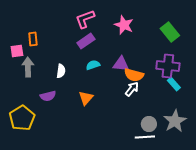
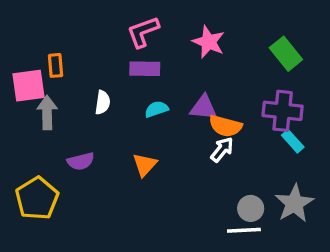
purple rectangle: (86, 41) -> (145, 69), turned 36
pink square: (17, 51) -> (29, 86), size x1.5
white semicircle: (61, 71) -> (103, 102), moved

